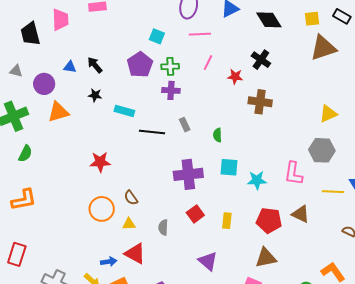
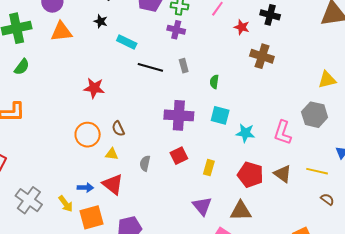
black cross: (261, 60) -> (270, 15), turned -30
yellow line: (333, 192) -> (317, 171), moved
purple triangle: (208, 261) -> (202, 206), moved

